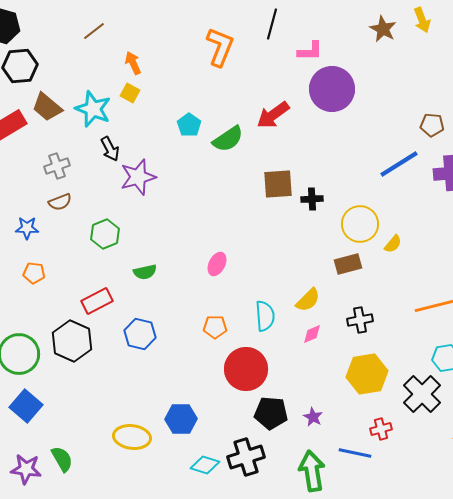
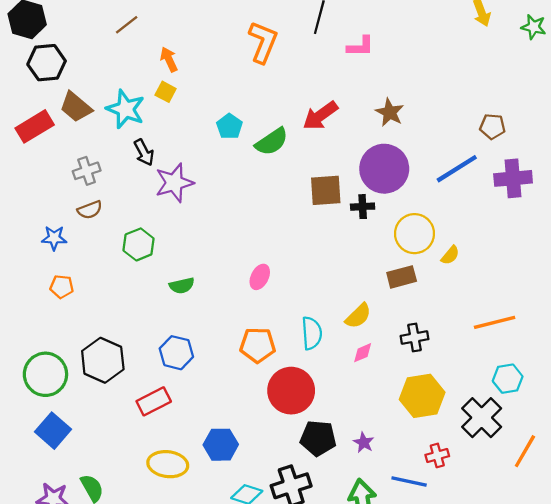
brown star: (383, 29) -> (390, 112), moved
purple circle: (332, 89) -> (384, 169), moved
red rectangle: (97, 301) -> (154, 401), moved
orange pentagon: (215, 327) -> (258, 345), size x1.4

